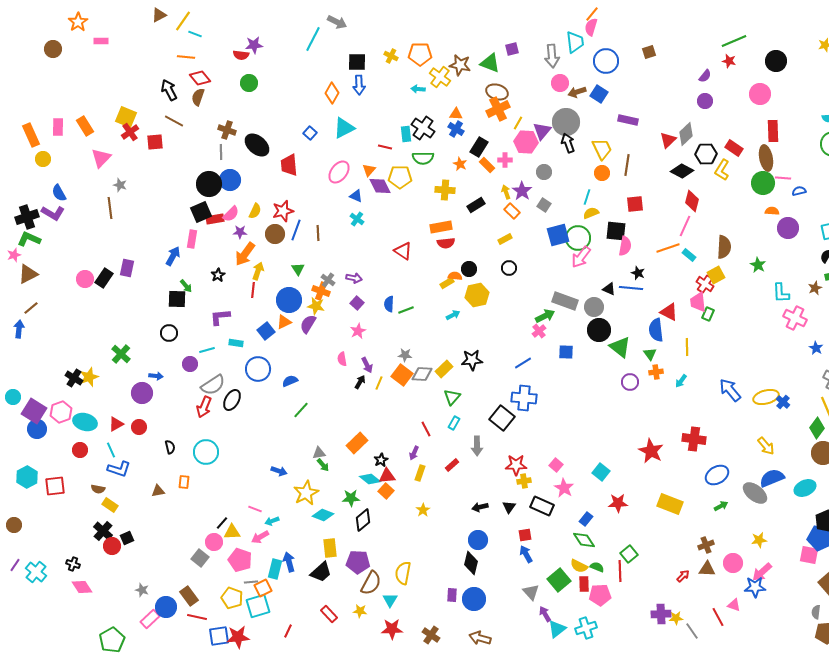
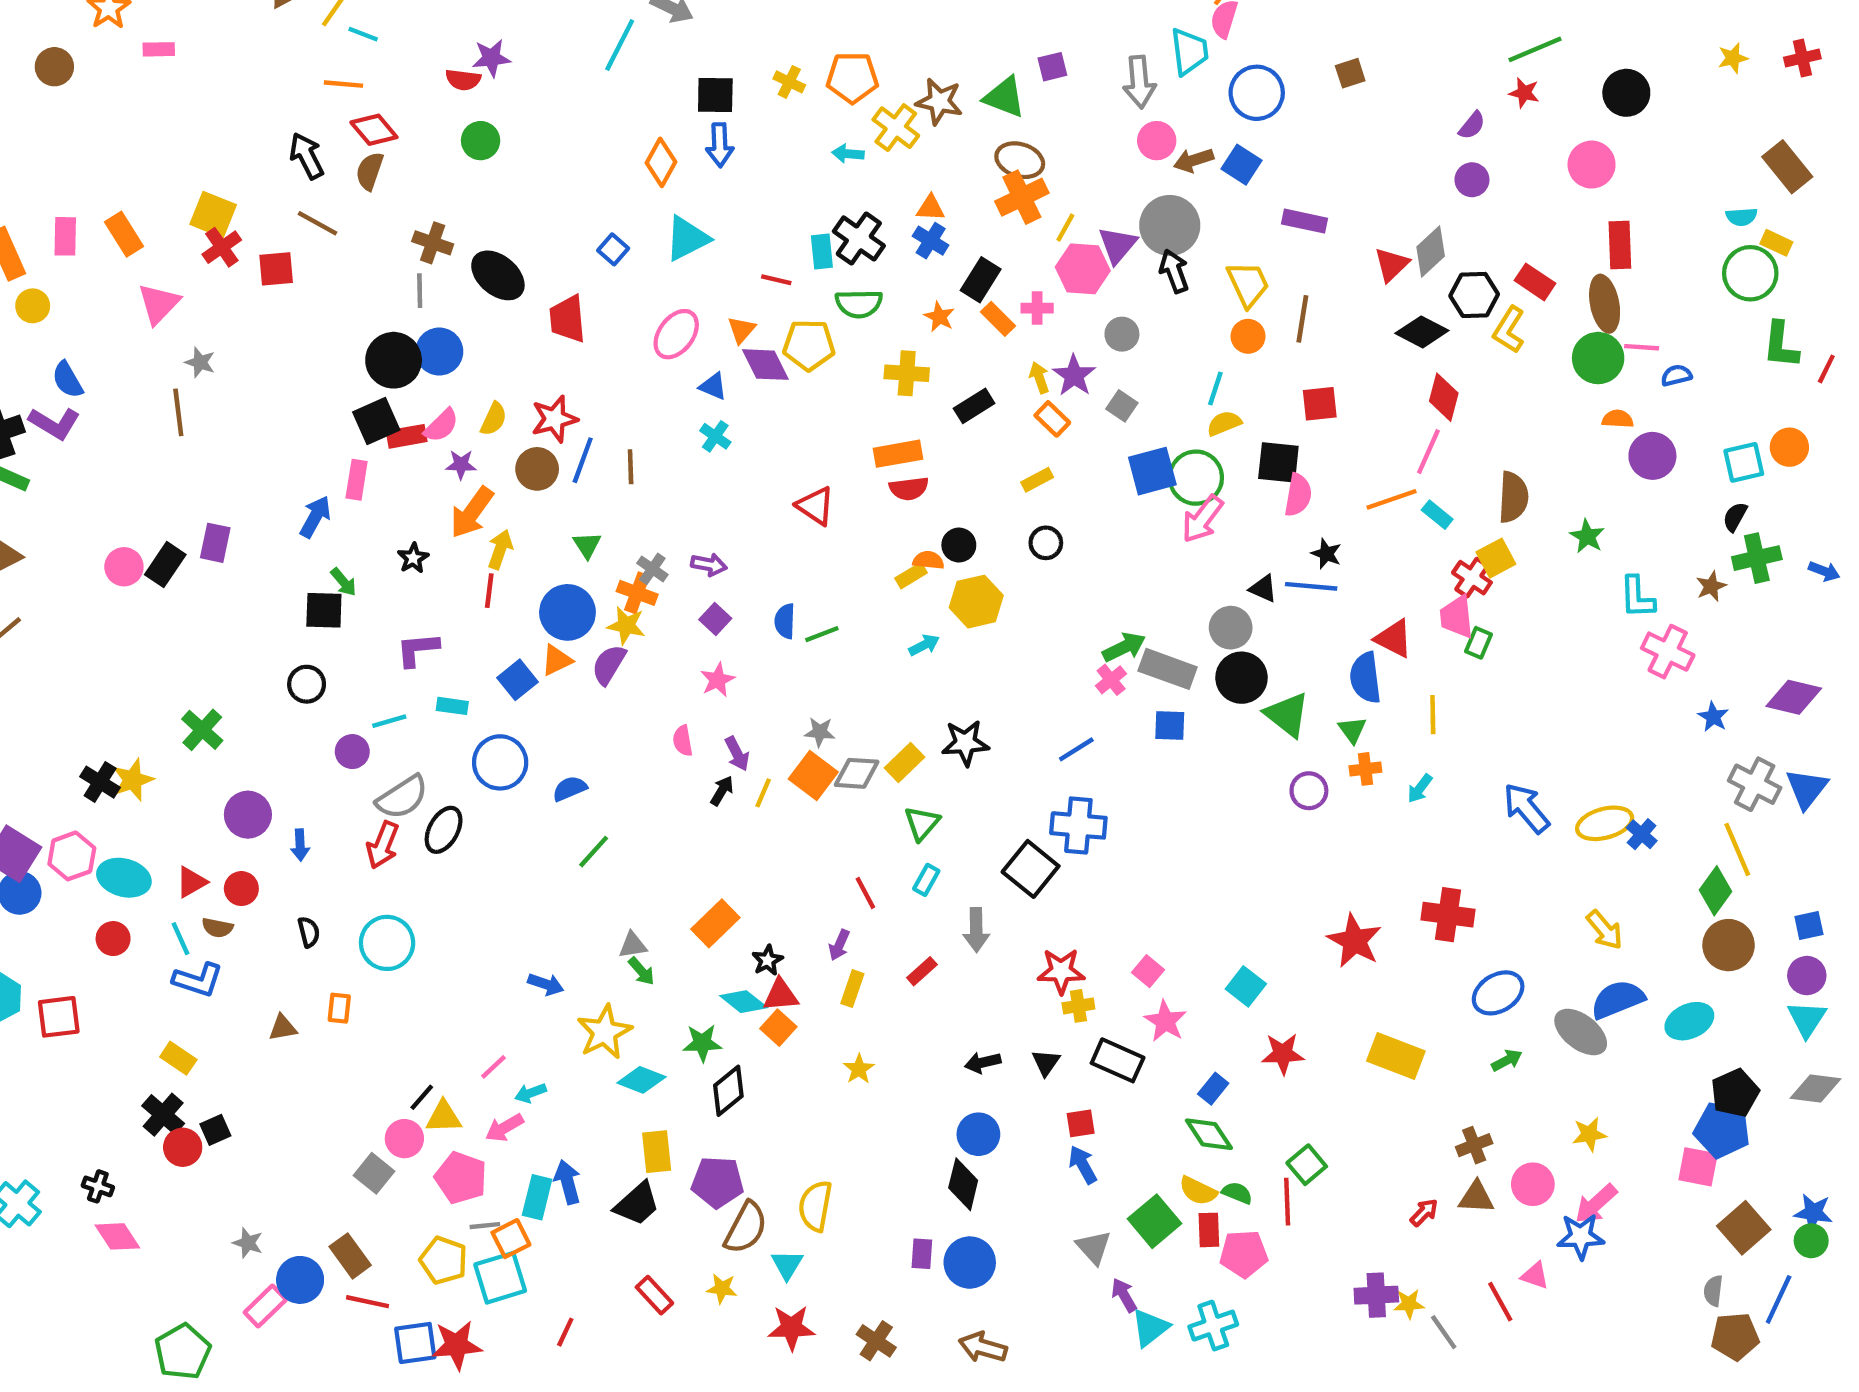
gray rectangle: (565, 301) -> (1168, 669), moved
blue arrow: (156, 376) -> (300, 845), moved, turned 80
brown semicircle: (98, 489) -> (217, 928), moved
pink line: (255, 509) -> (494, 1067), turned -64

